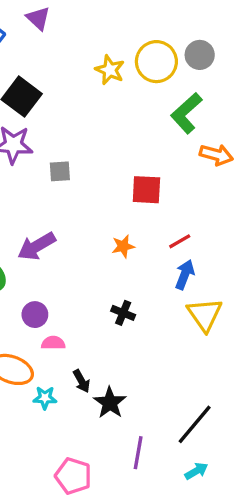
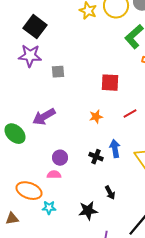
blue arrow: (185, 275) -> (115, 149), moved, turned -30
purple circle: (35, 315) -> (60, 158), moved
black arrow: (82, 381) -> (110, 193), moved
black star: (110, 403) -> (88, 211), turned 30

